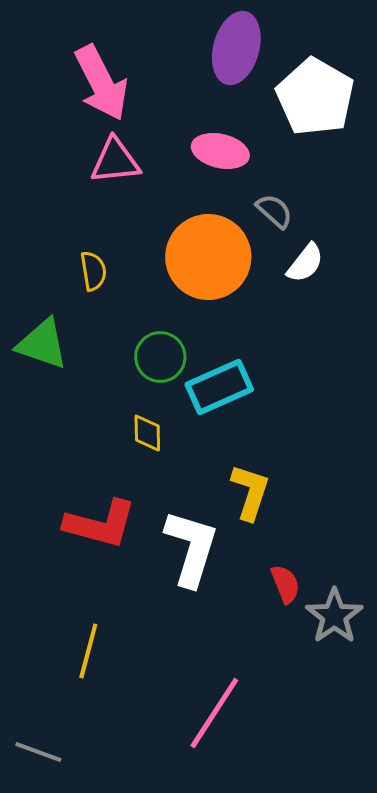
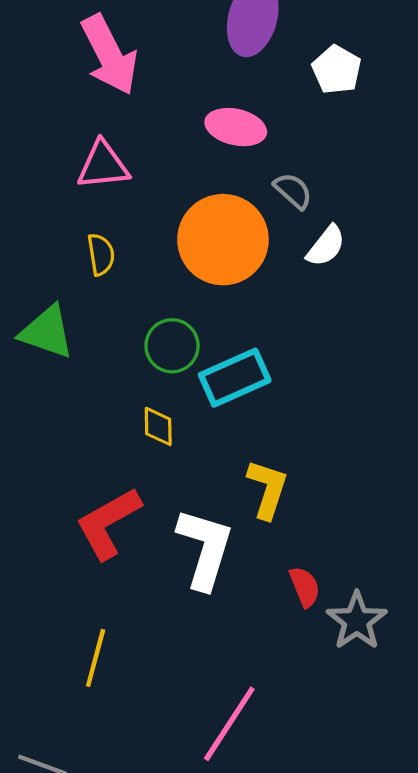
white pentagon: (315, 97) -> (337, 70), size x0.6
pink triangle: (115, 161) -> (103, 165), moved
red L-shape: (100, 524) -> (108, 523), turned 136

